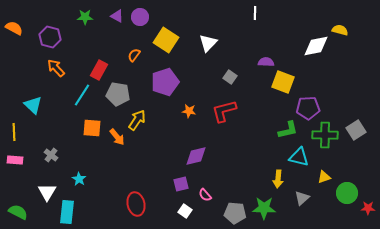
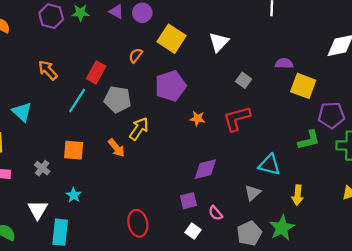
purple hexagon: (50, 37) -> (51, 16), moved
orange square: (92, 128) -> (74, 150), moved
cyan triangle: (299, 157) -> (269, 165), moved
gray triangle: (302, 198) -> (253, 193), moved
green star: (264, 208) -> (282, 228), turned -30
gray pentagon: (235, 213) -> (249, 233), turned -30

